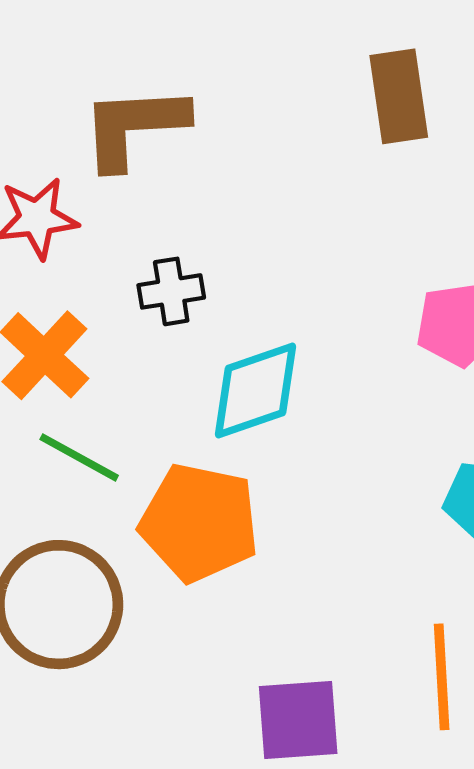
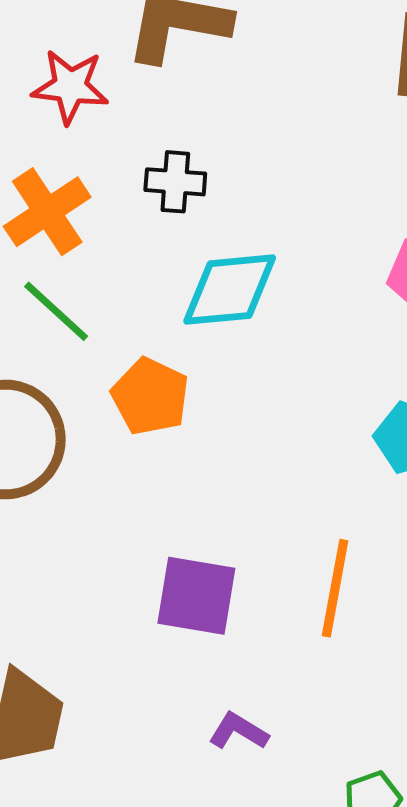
orange pentagon: (199, 523) -> (150, 396), size x0.7

